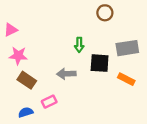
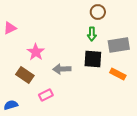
green arrow: (79, 45) -> (92, 34), moved
pink star: (18, 56) -> (36, 52), moved, turned 30
blue semicircle: (26, 112) -> (11, 105), moved

